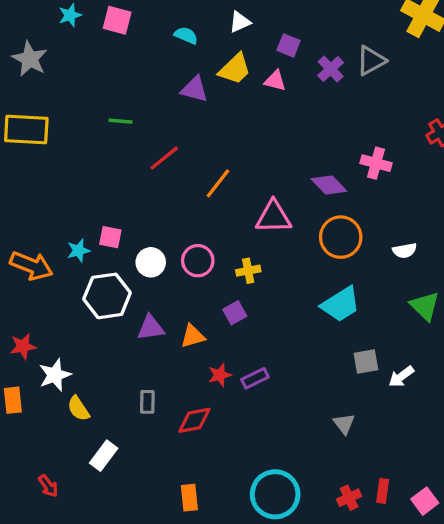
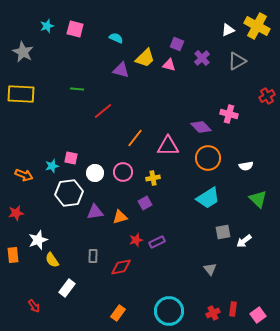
white triangle: (240, 22) -> (228, 30), moved
gray triangle: (371, 61) -> (237, 61), moved
orange line: (218, 183) -> (135, 138), moved
orange arrow: (31, 266) -> (24, 175), size x0.7
red star: (23, 346) -> (16, 213), moved
orange rectangle: (189, 498) -> (118, 313), turned 42

